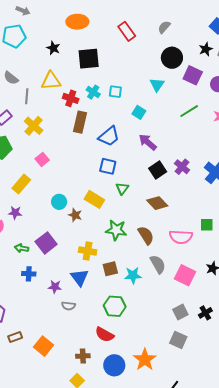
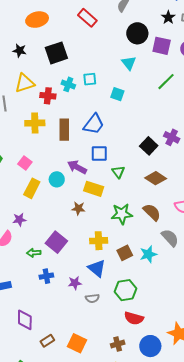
brown rectangle: (80, 122) -> (64, 130), moved
yellow cross: (34, 126) -> (35, 123), moved, turned -30
purple arrow: (148, 142) -> (77, 167), moved
pink square: (42, 159) -> (25, 163), moved
yellow rectangle: (21, 184) -> (32, 188), moved
cyan circle: (59, 202) -> (57, 179), moved
green hexagon: (115, 306) -> (125, 290), moved

